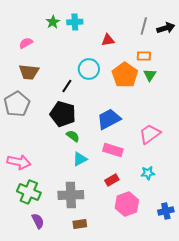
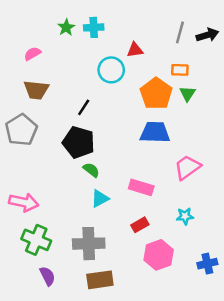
cyan circle: (89, 69) -> (111, 70), moved
blue trapezoid: (109, 119) -> (155, 132), moved, turned 30
brown rectangle: (80, 224) -> (100, 280), size x1.5

